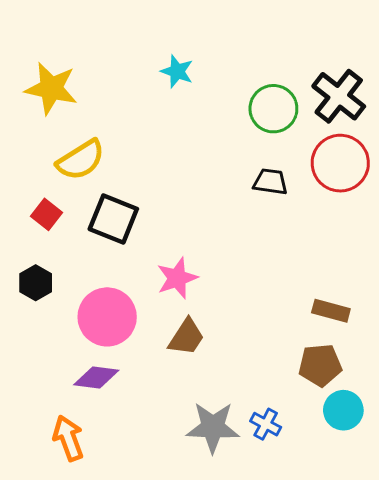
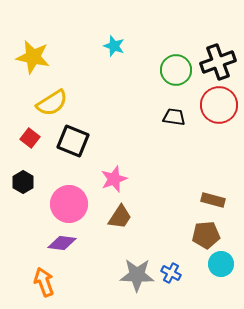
black cross: (339, 96) -> (218, 62), turned 32

